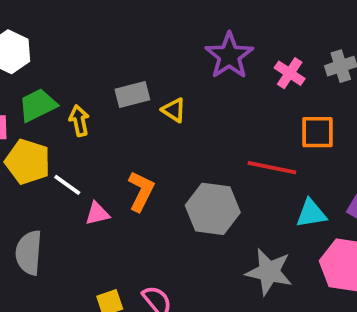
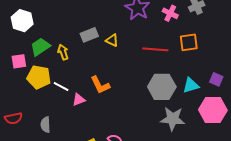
red line: (272, 168) -> (155, 49), moved
orange L-shape: (141, 191) -> (100, 85), turned 135
gray hexagon: (213, 209) -> (162, 87), moved
gray semicircle: (29, 253) -> (45, 125), size x0.7

